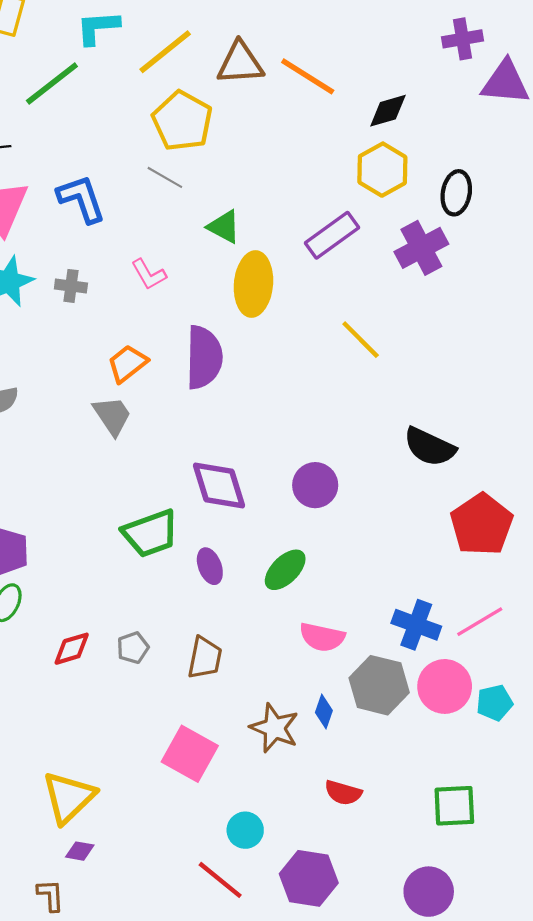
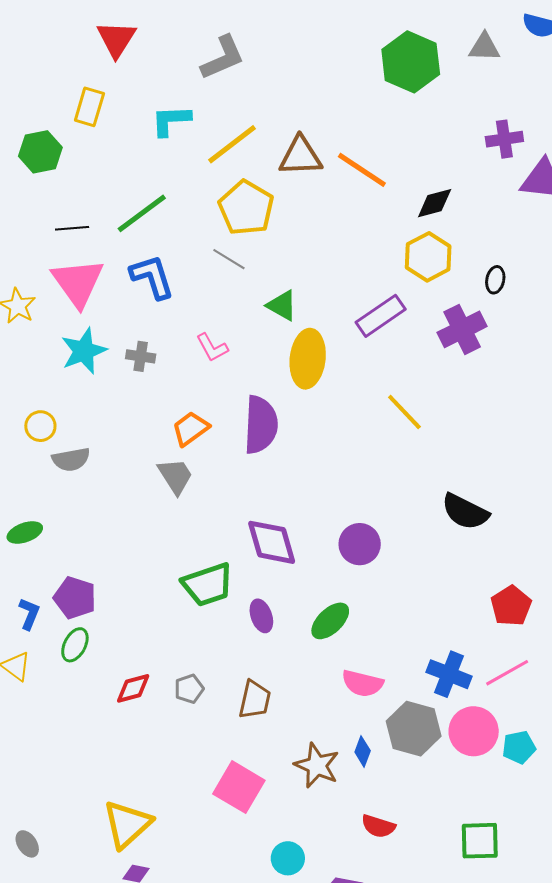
green line: (52, 83) -> (142, 213), moved
black ellipse: (456, 193) -> (495, 280), size x0.7
red pentagon: (482, 524) -> (511, 606), moved, size x0.7

